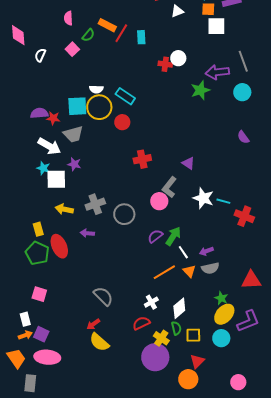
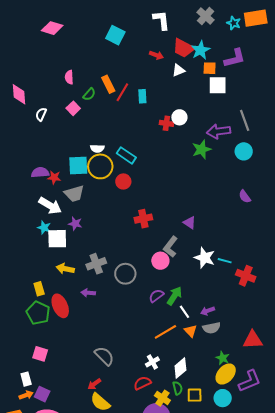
orange rectangle: (107, 25) -> (108, 84), turned 36

